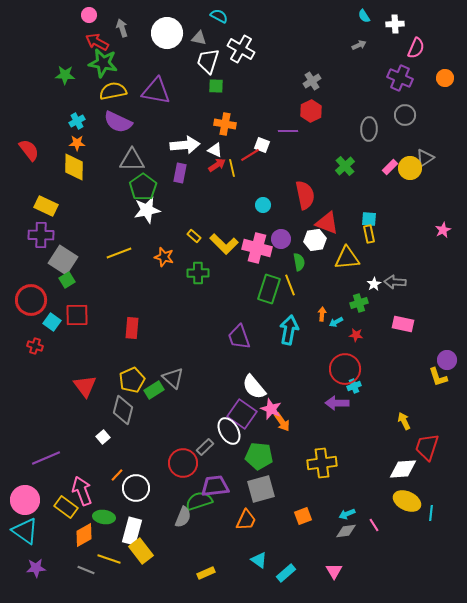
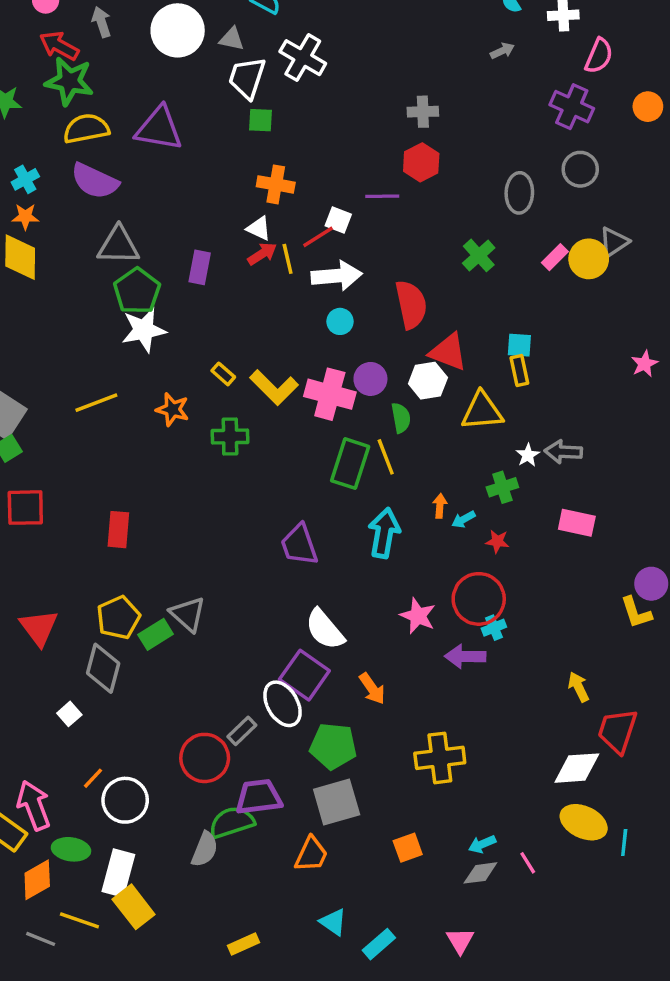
gray cross: (312, 81) -> (423, 112), turned 30
white arrow: (185, 145) -> (337, 276), moved
pink star: (271, 409) -> (418, 616), moved

